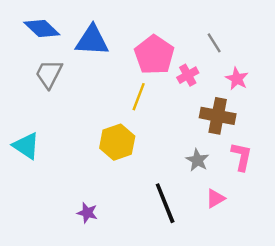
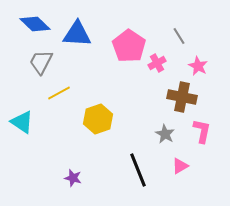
yellow line: (139, 97) -> (59, 93), moved, turned 40

